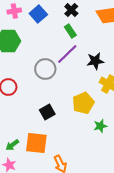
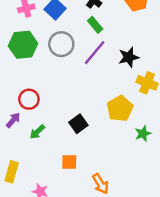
gray circle: (45, 69) -> (61, 44), moved
orange square: (36, 143) -> (69, 162), size x0.6
green arrow: (12, 145) -> (37, 132), moved

